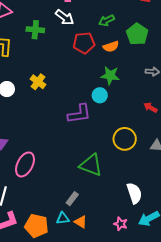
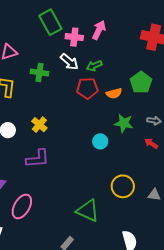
green arrow: (107, 20) -> (94, 66), moved
green star: (110, 76) -> (124, 123), moved
red arrow: (150, 108) -> (151, 143), moved
purple L-shape: (79, 114) -> (38, 159), moved

